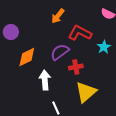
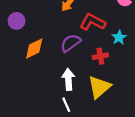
red cross: (76, 67) -> (100, 56), moved
white arrow: (45, 80) -> (68, 79), moved

